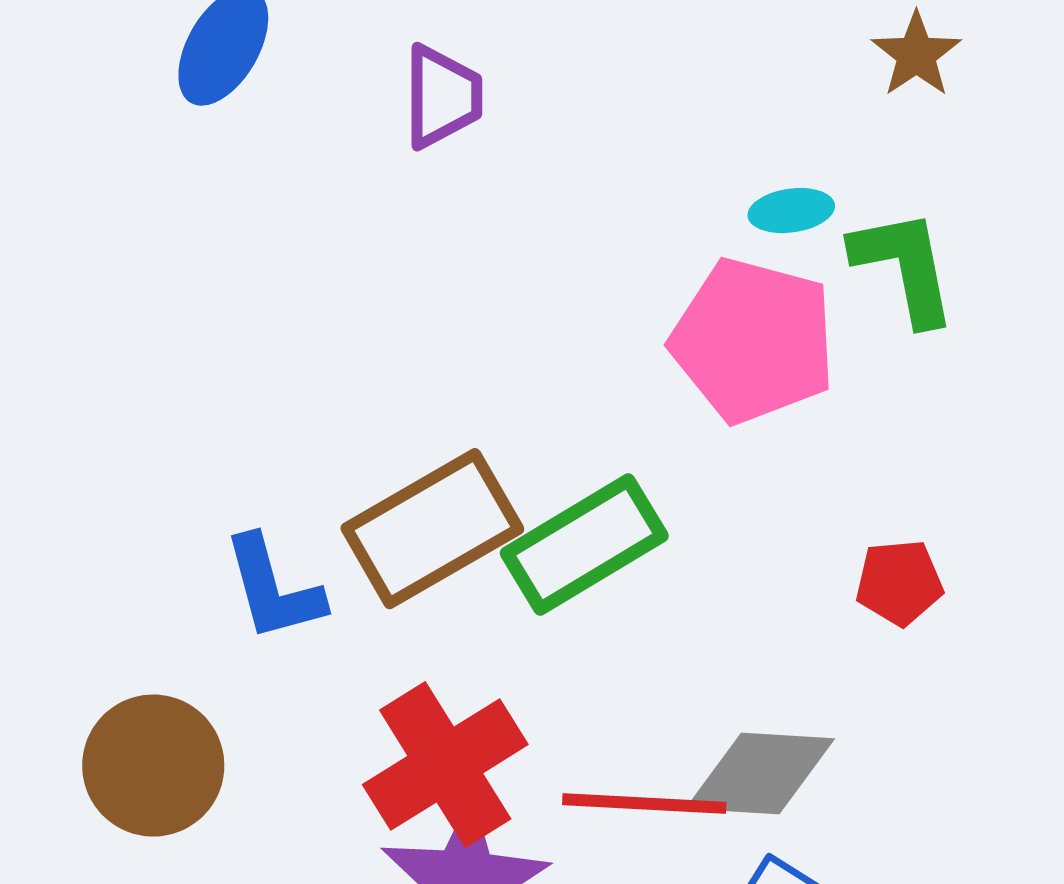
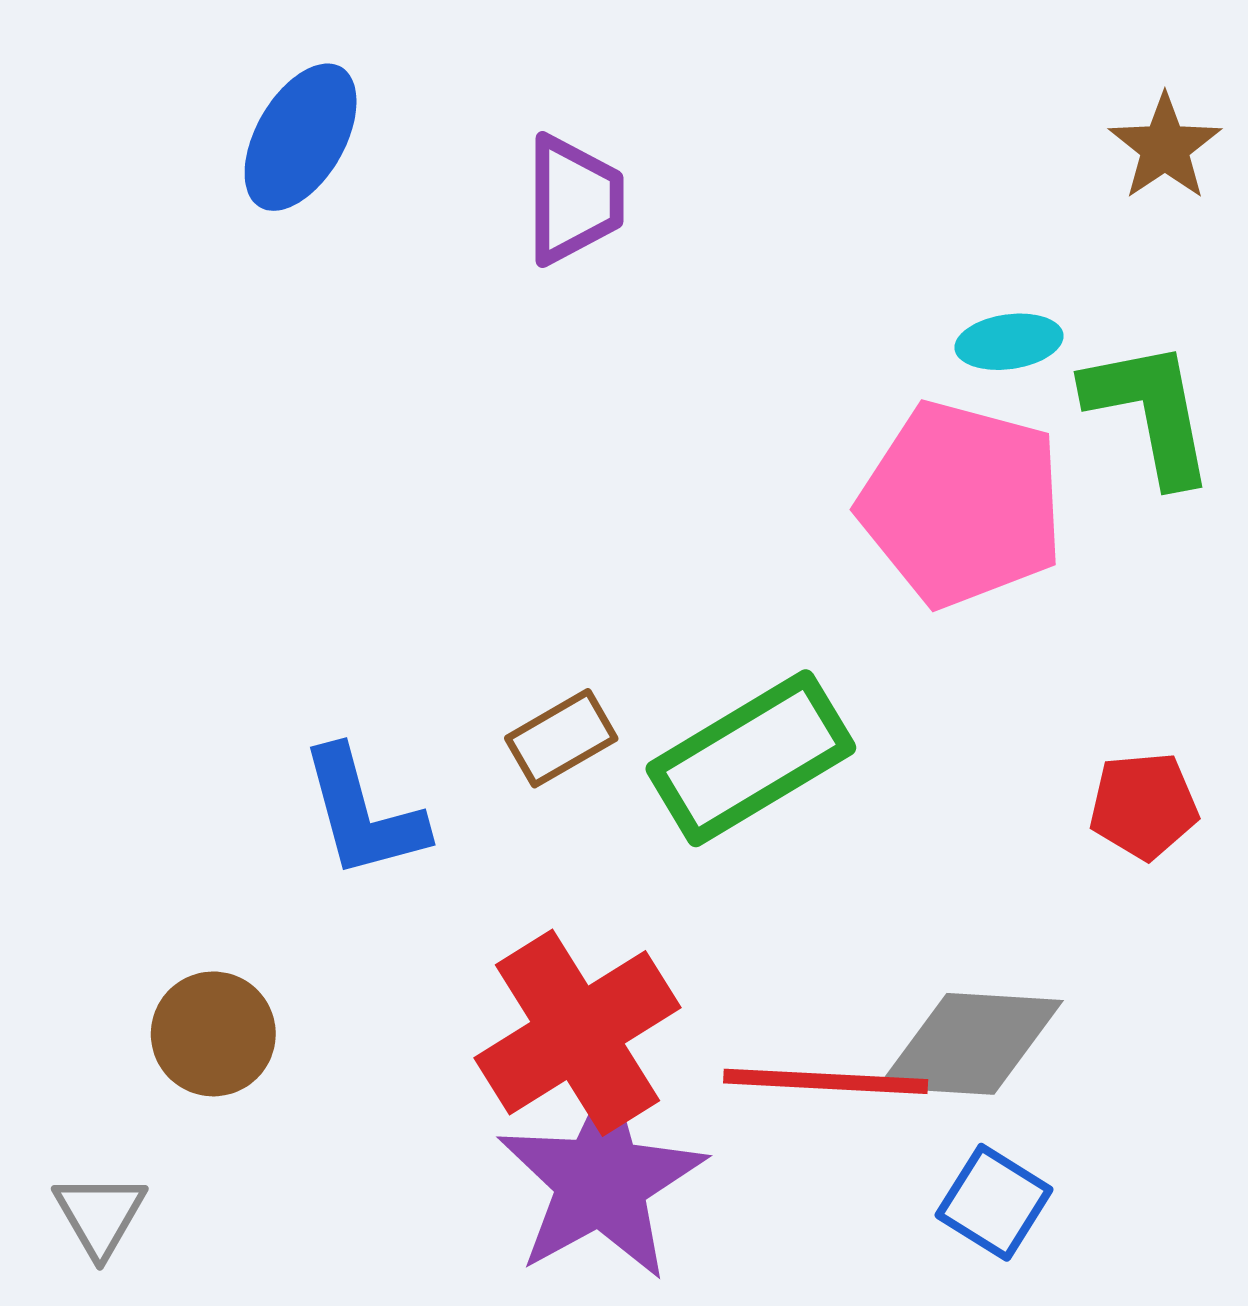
brown rectangle: (432, 529) -> (561, 738), size x0.5
brown circle: (153, 766) -> (213, 1034), size x0.7

